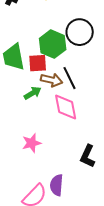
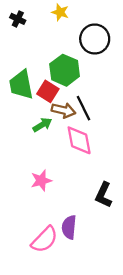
black circle: (80, 32) -> (95, 39), moved
red square: (38, 63) -> (48, 91), turned 36

